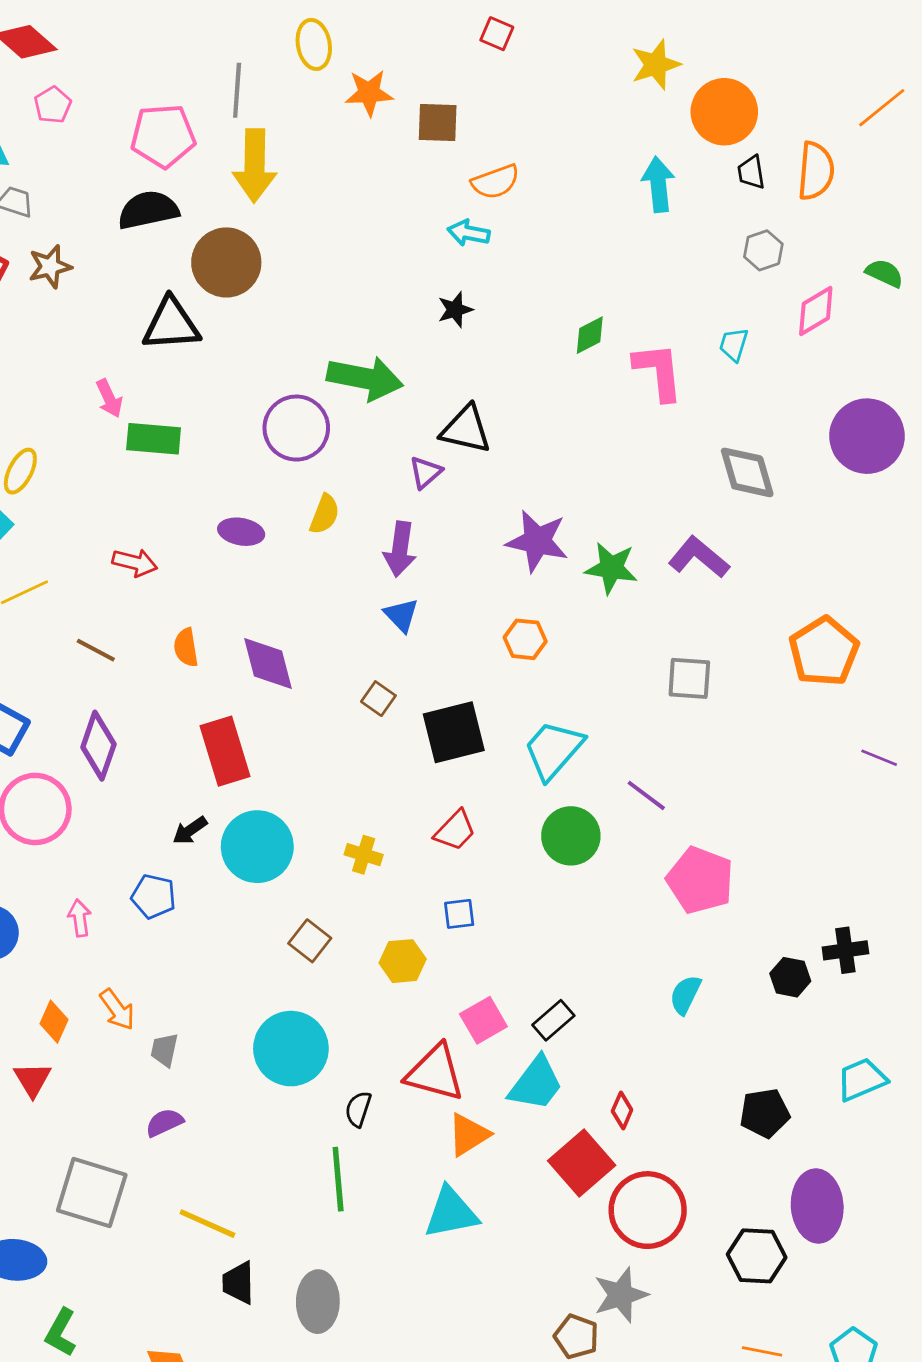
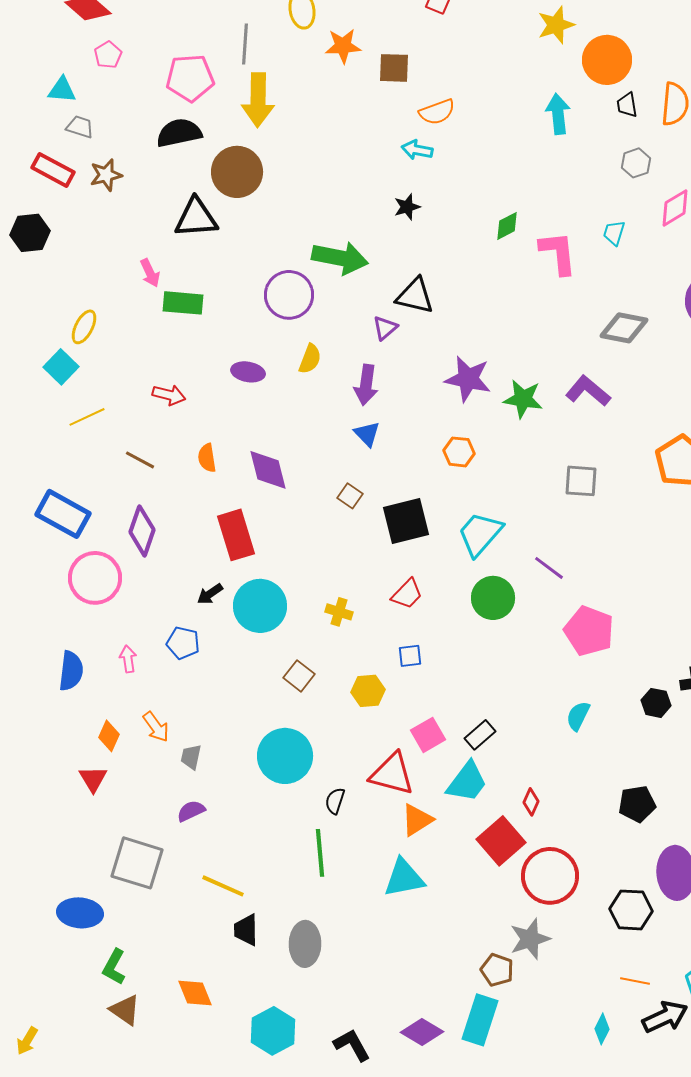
gray diamond: (747, 472) -> (624, 328), turned -63

